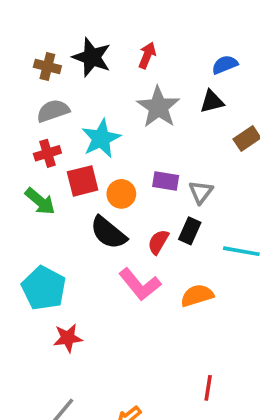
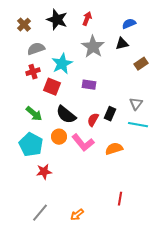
brown cross: (47, 66) -> (24, 25), moved, turned 32
red square: (83, 181) -> (52, 87), turned 36
purple rectangle: (166, 181) -> (89, 85), moved
gray triangle: (201, 192) -> (136, 104), moved
orange circle: (121, 194) -> (59, 137), moved
green arrow: (40, 201) -> (34, 114), moved

